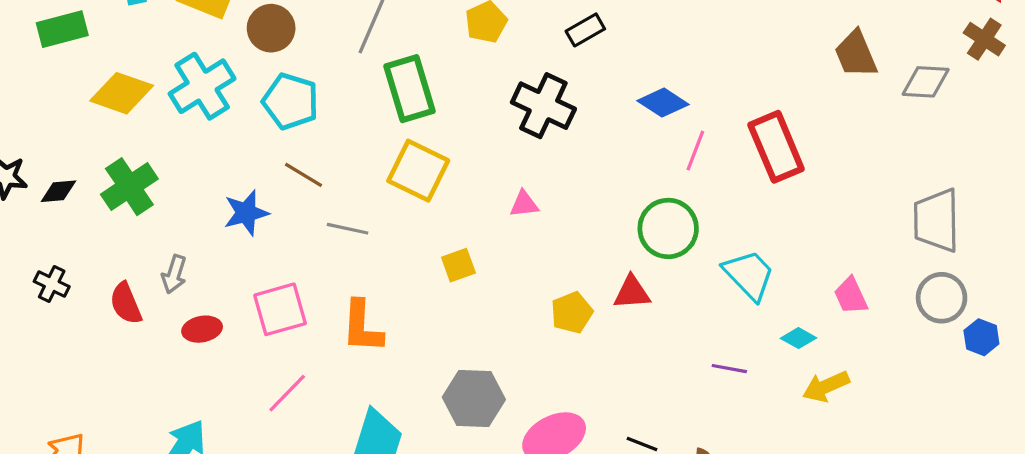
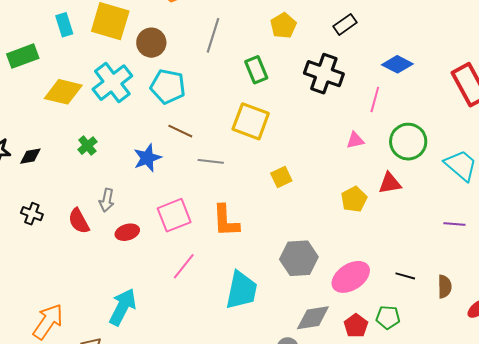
green rectangle: (410, 89) -> (256, 70), moved, size x0.7
pink line: (695, 151) -> (375, 100), moved
green cross: (129, 187) -> (87, 146), moved, size x0.6
pink triangle: (524, 204) -> (355, 140), moved

